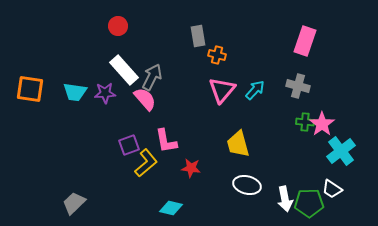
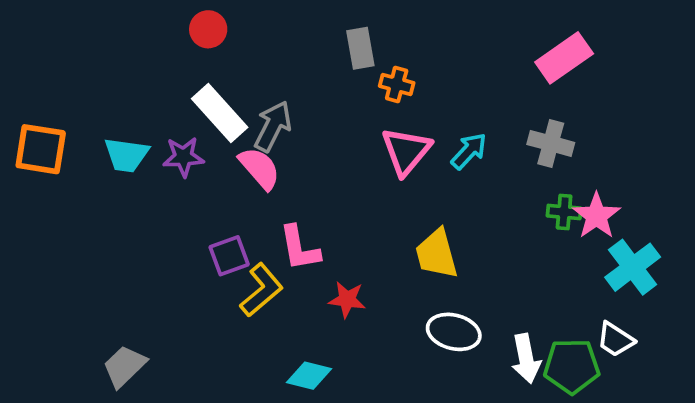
pink rectangle: (305, 41) -> (564, 58), turned 36

